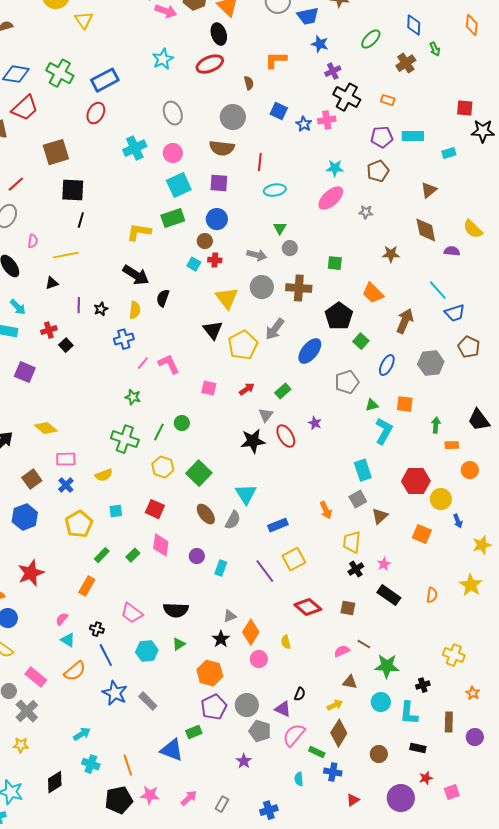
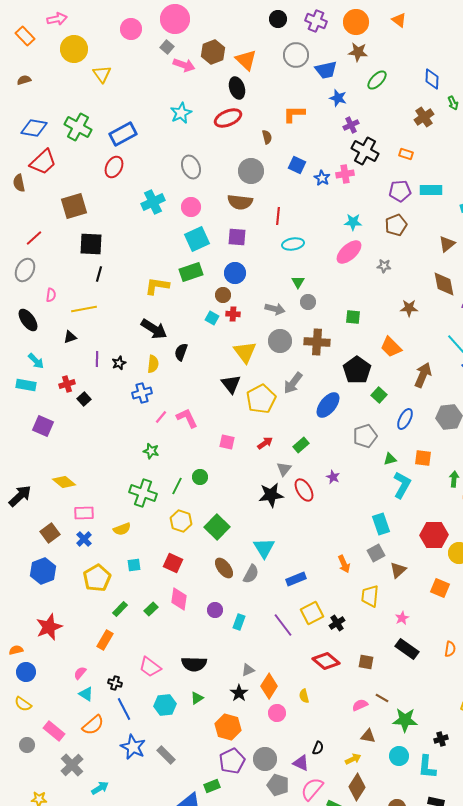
green ellipse: (371, 39) -> (377, 80), moved
black cross: (356, 569) -> (337, 623), moved
gray cross: (27, 711) -> (72, 765), moved

